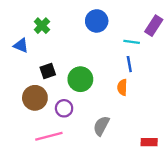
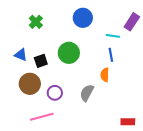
blue triangle: (21, 45) -> (21, 55), moved
green circle: (80, 79) -> (69, 53), moved
gray semicircle: (101, 126) -> (87, 93), moved

